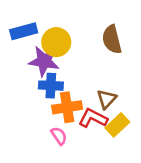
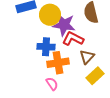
purple star: (44, 61) -> (64, 25), moved
red L-shape: (93, 118) -> (73, 39), moved

